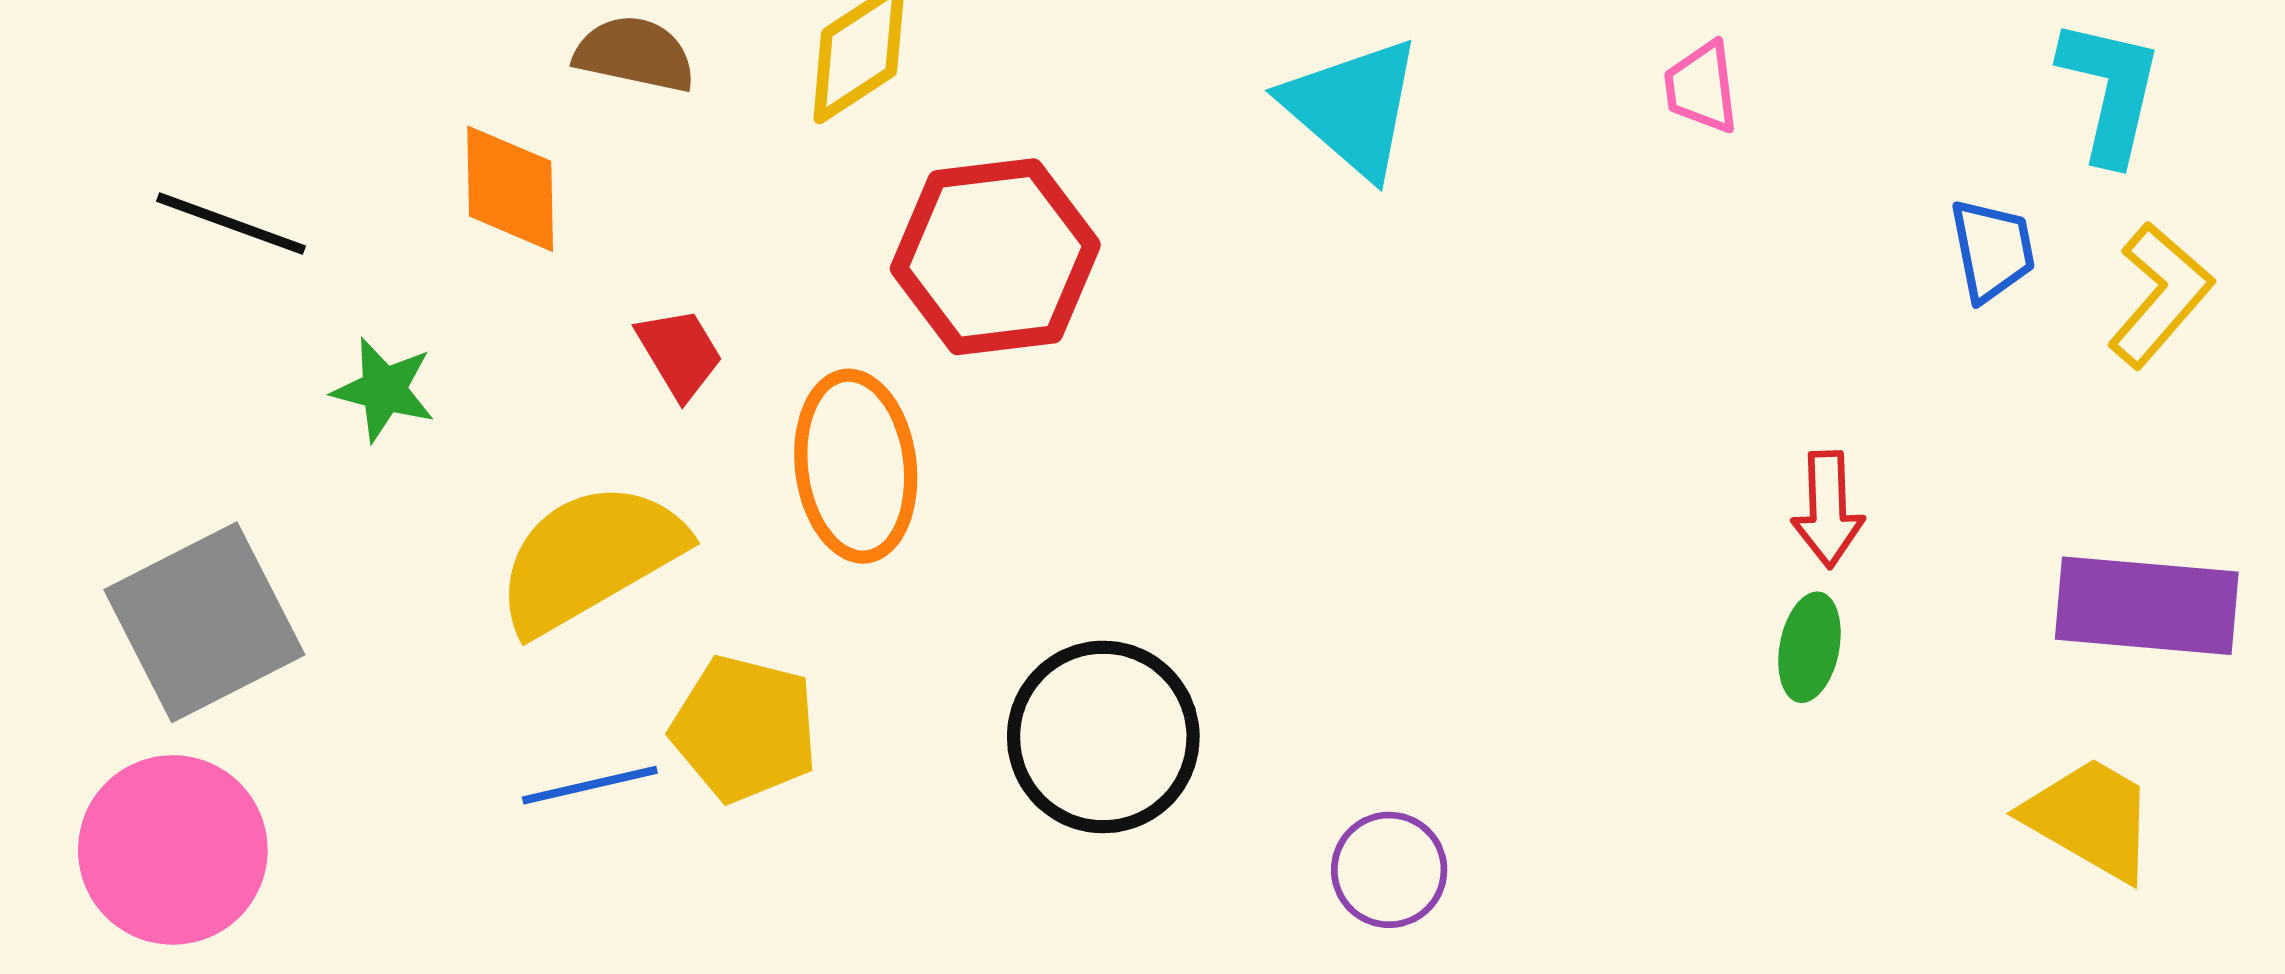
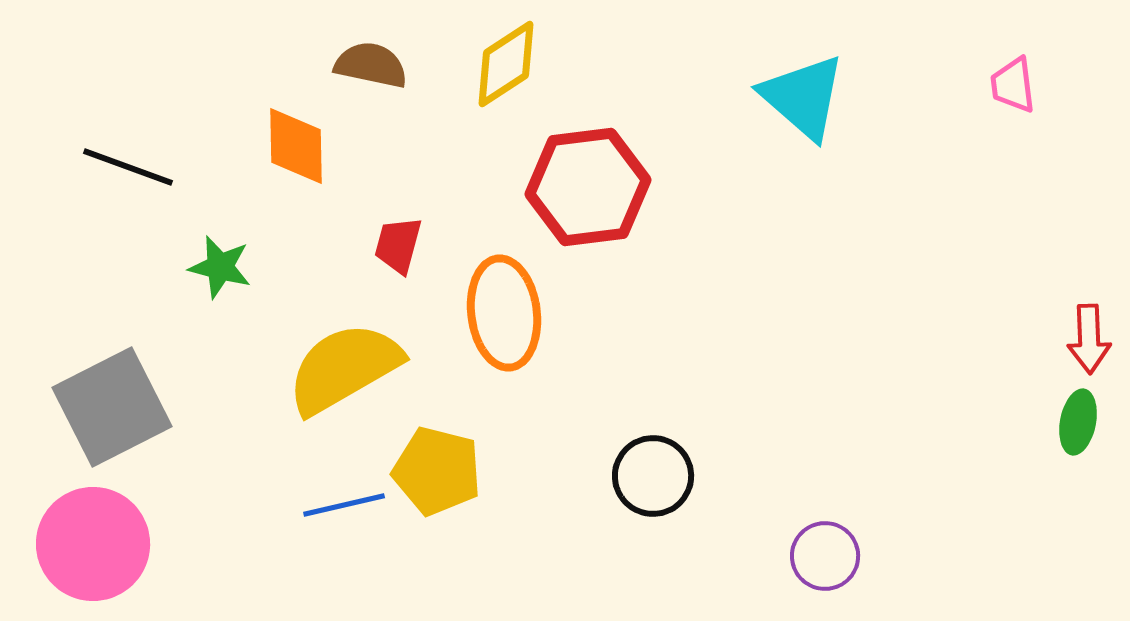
red trapezoid: (680, 353) -> (398, 245), turned -134
black circle: (1103, 737) -> (653, 476), size x0.7

